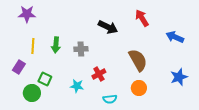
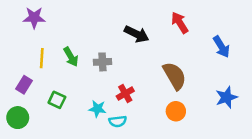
blue arrow: (175, 37) -> (221, 47), turned -144
green arrow: (56, 45) -> (71, 57), turned -35
green circle: (32, 93) -> (18, 118), moved
cyan semicircle: (110, 99) -> (118, 121), moved

